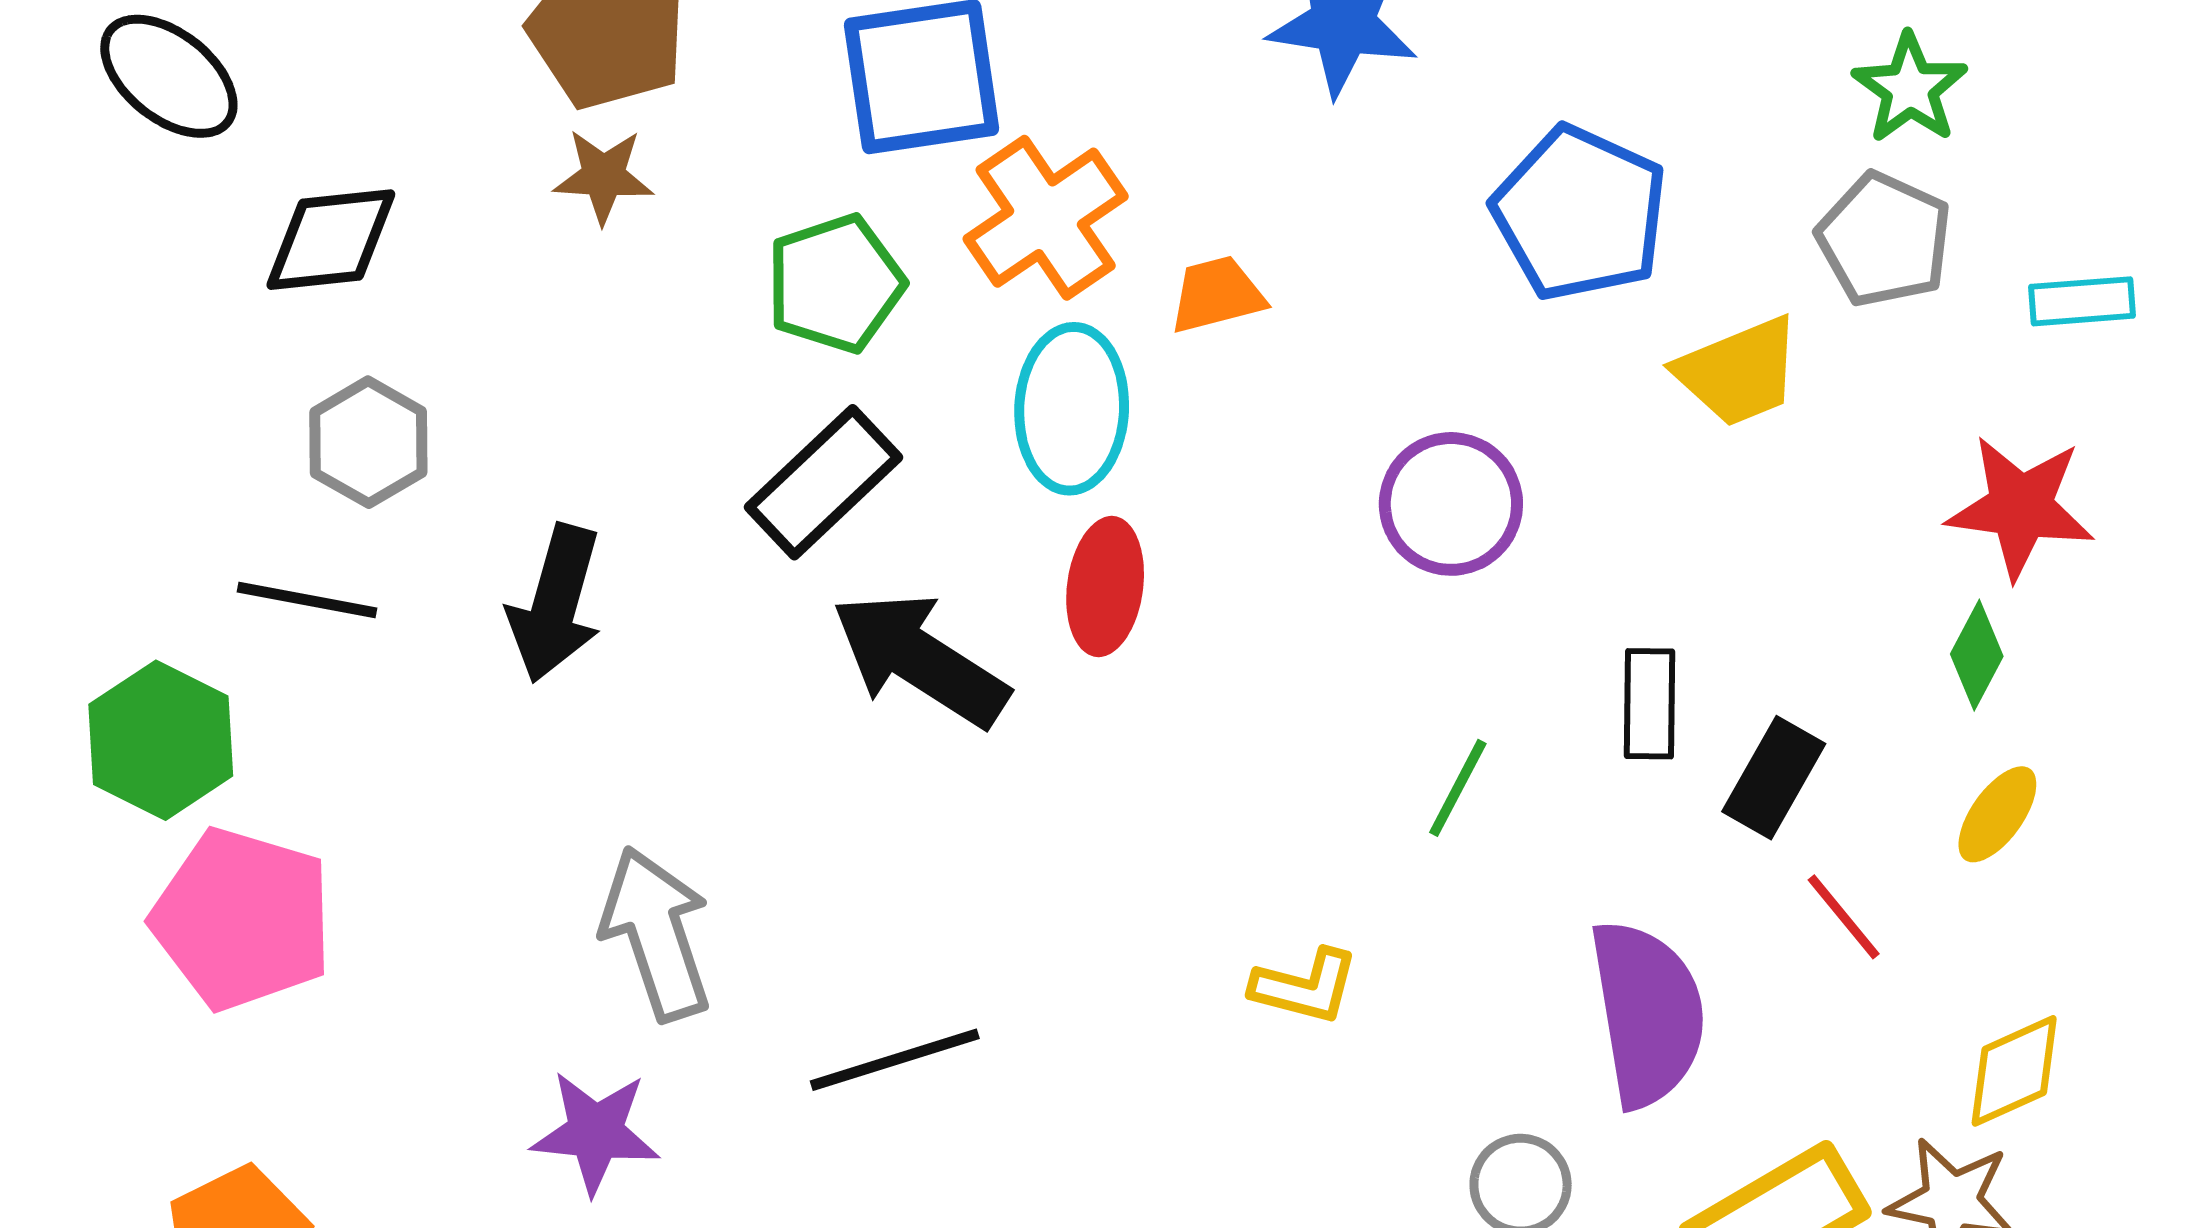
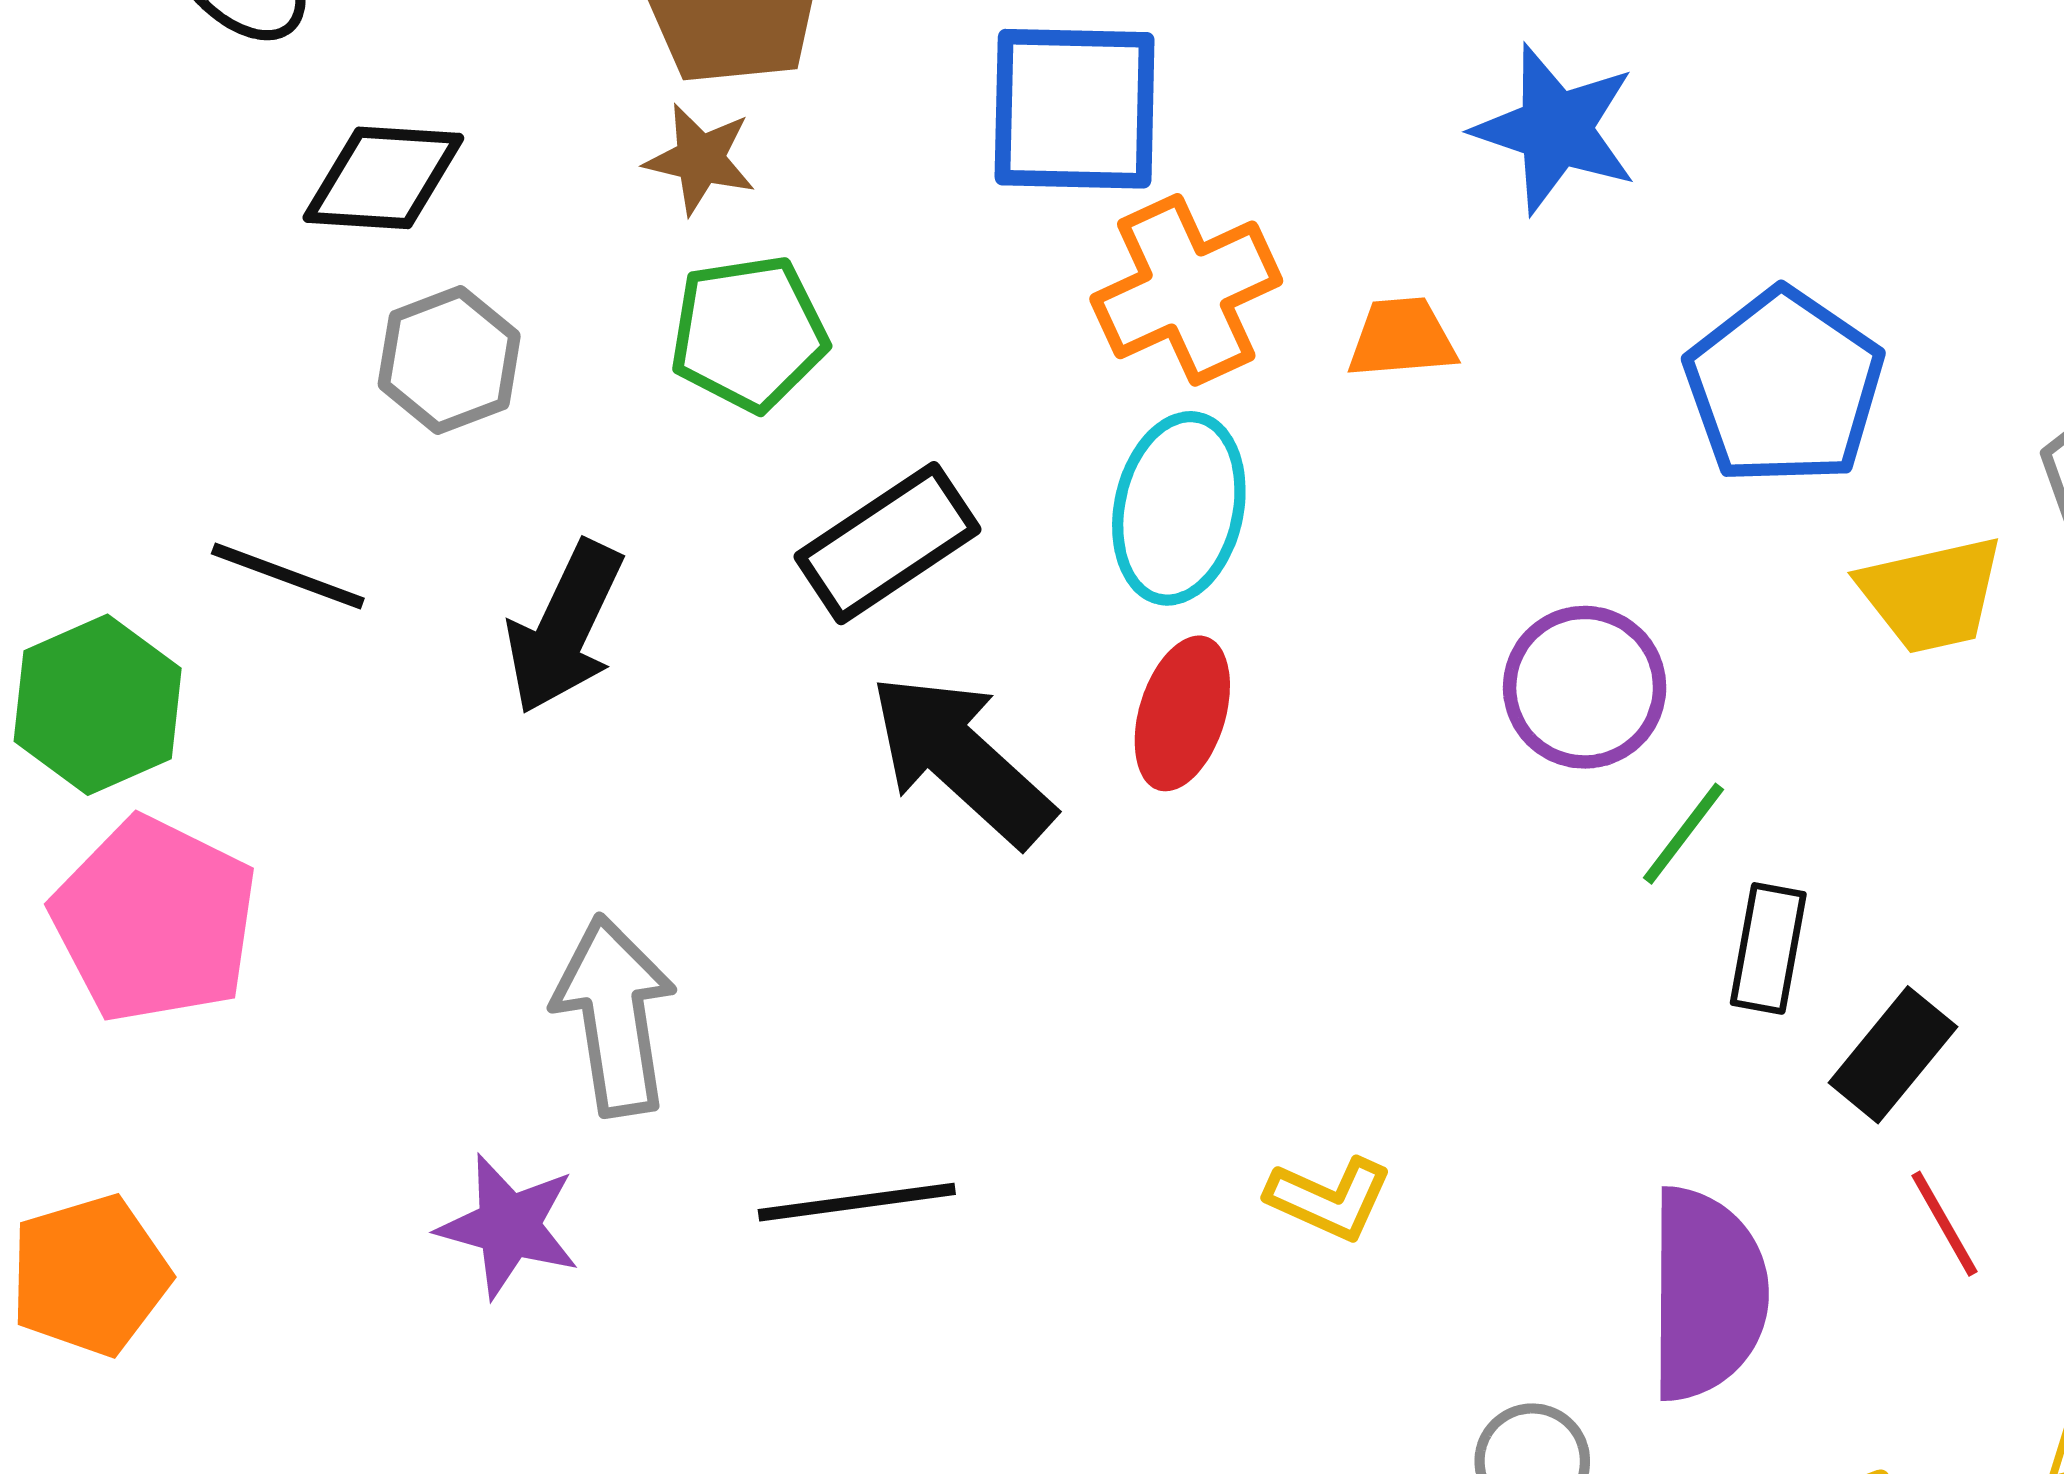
green pentagon: (835, 284) -> (749, 333), moved
orange trapezoid: (1217, 295) -> (1402, 338), moved
gray hexagon: (368, 442) -> (449, 360), moved
green line: (1458, 788) -> (1684, 834), moved

